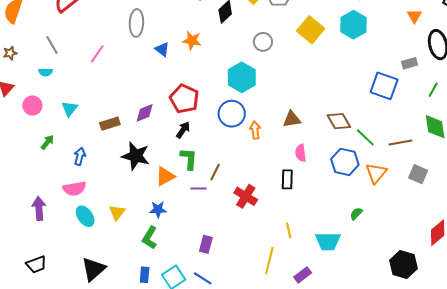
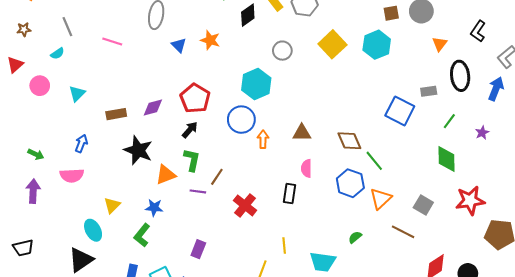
pink line: (97, 54) -> (112, 42), turned 66
cyan semicircle: (46, 72) -> (57, 53), turned -40
green arrow: (47, 142) -> (36, 154), moved, turned 70
brown line: (400, 143) -> (403, 232), moved, turned 30
cyan ellipse: (85, 216) -> (93, 230), moved

